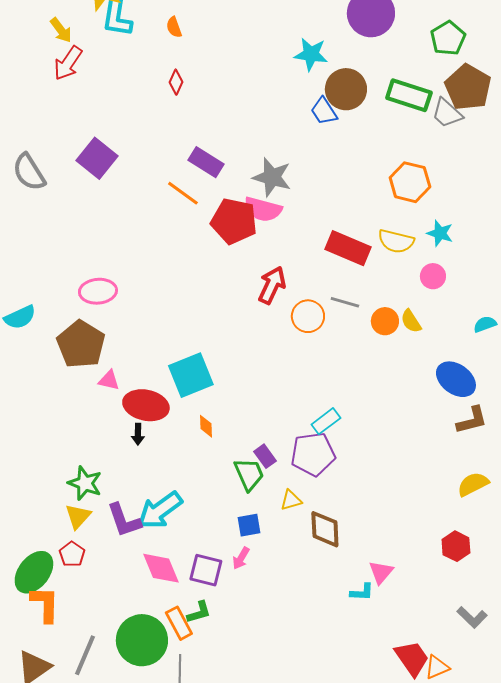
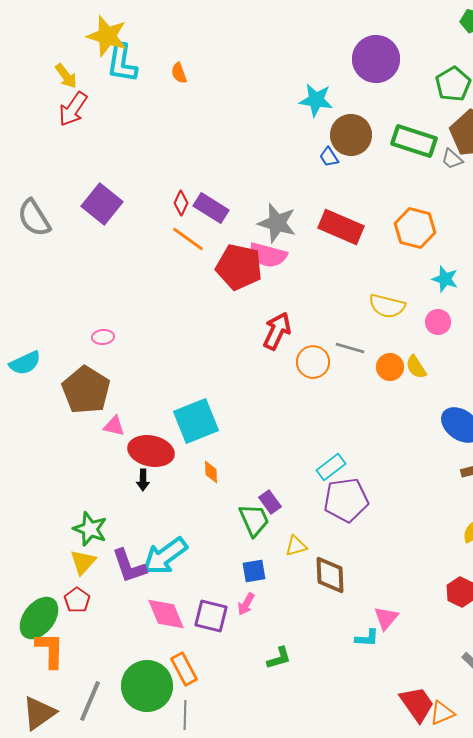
red diamond: (176, 82) -> (181, 203), moved
blue trapezoid: (324, 111) -> (329, 157), size x0.7
gray trapezoid: (447, 113) -> (452, 159), size x0.7
yellow semicircle: (396, 241) -> (387, 306), moved
red rectangle: (348, 248) -> (341, 227), moved
pink ellipse: (98, 291) -> (103, 337), size x0.6
purple pentagon: (313, 454) -> (346, 500), moved
green L-shape: (199, 612) -> (279, 658), moved

